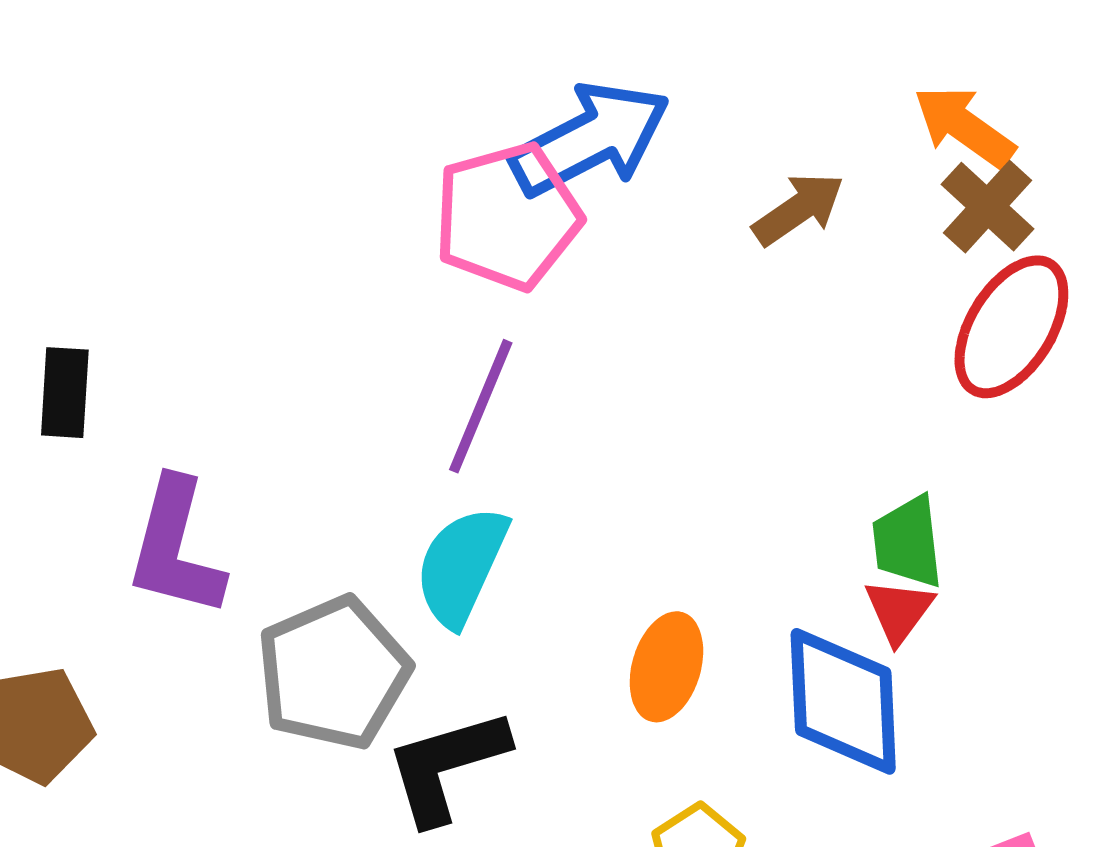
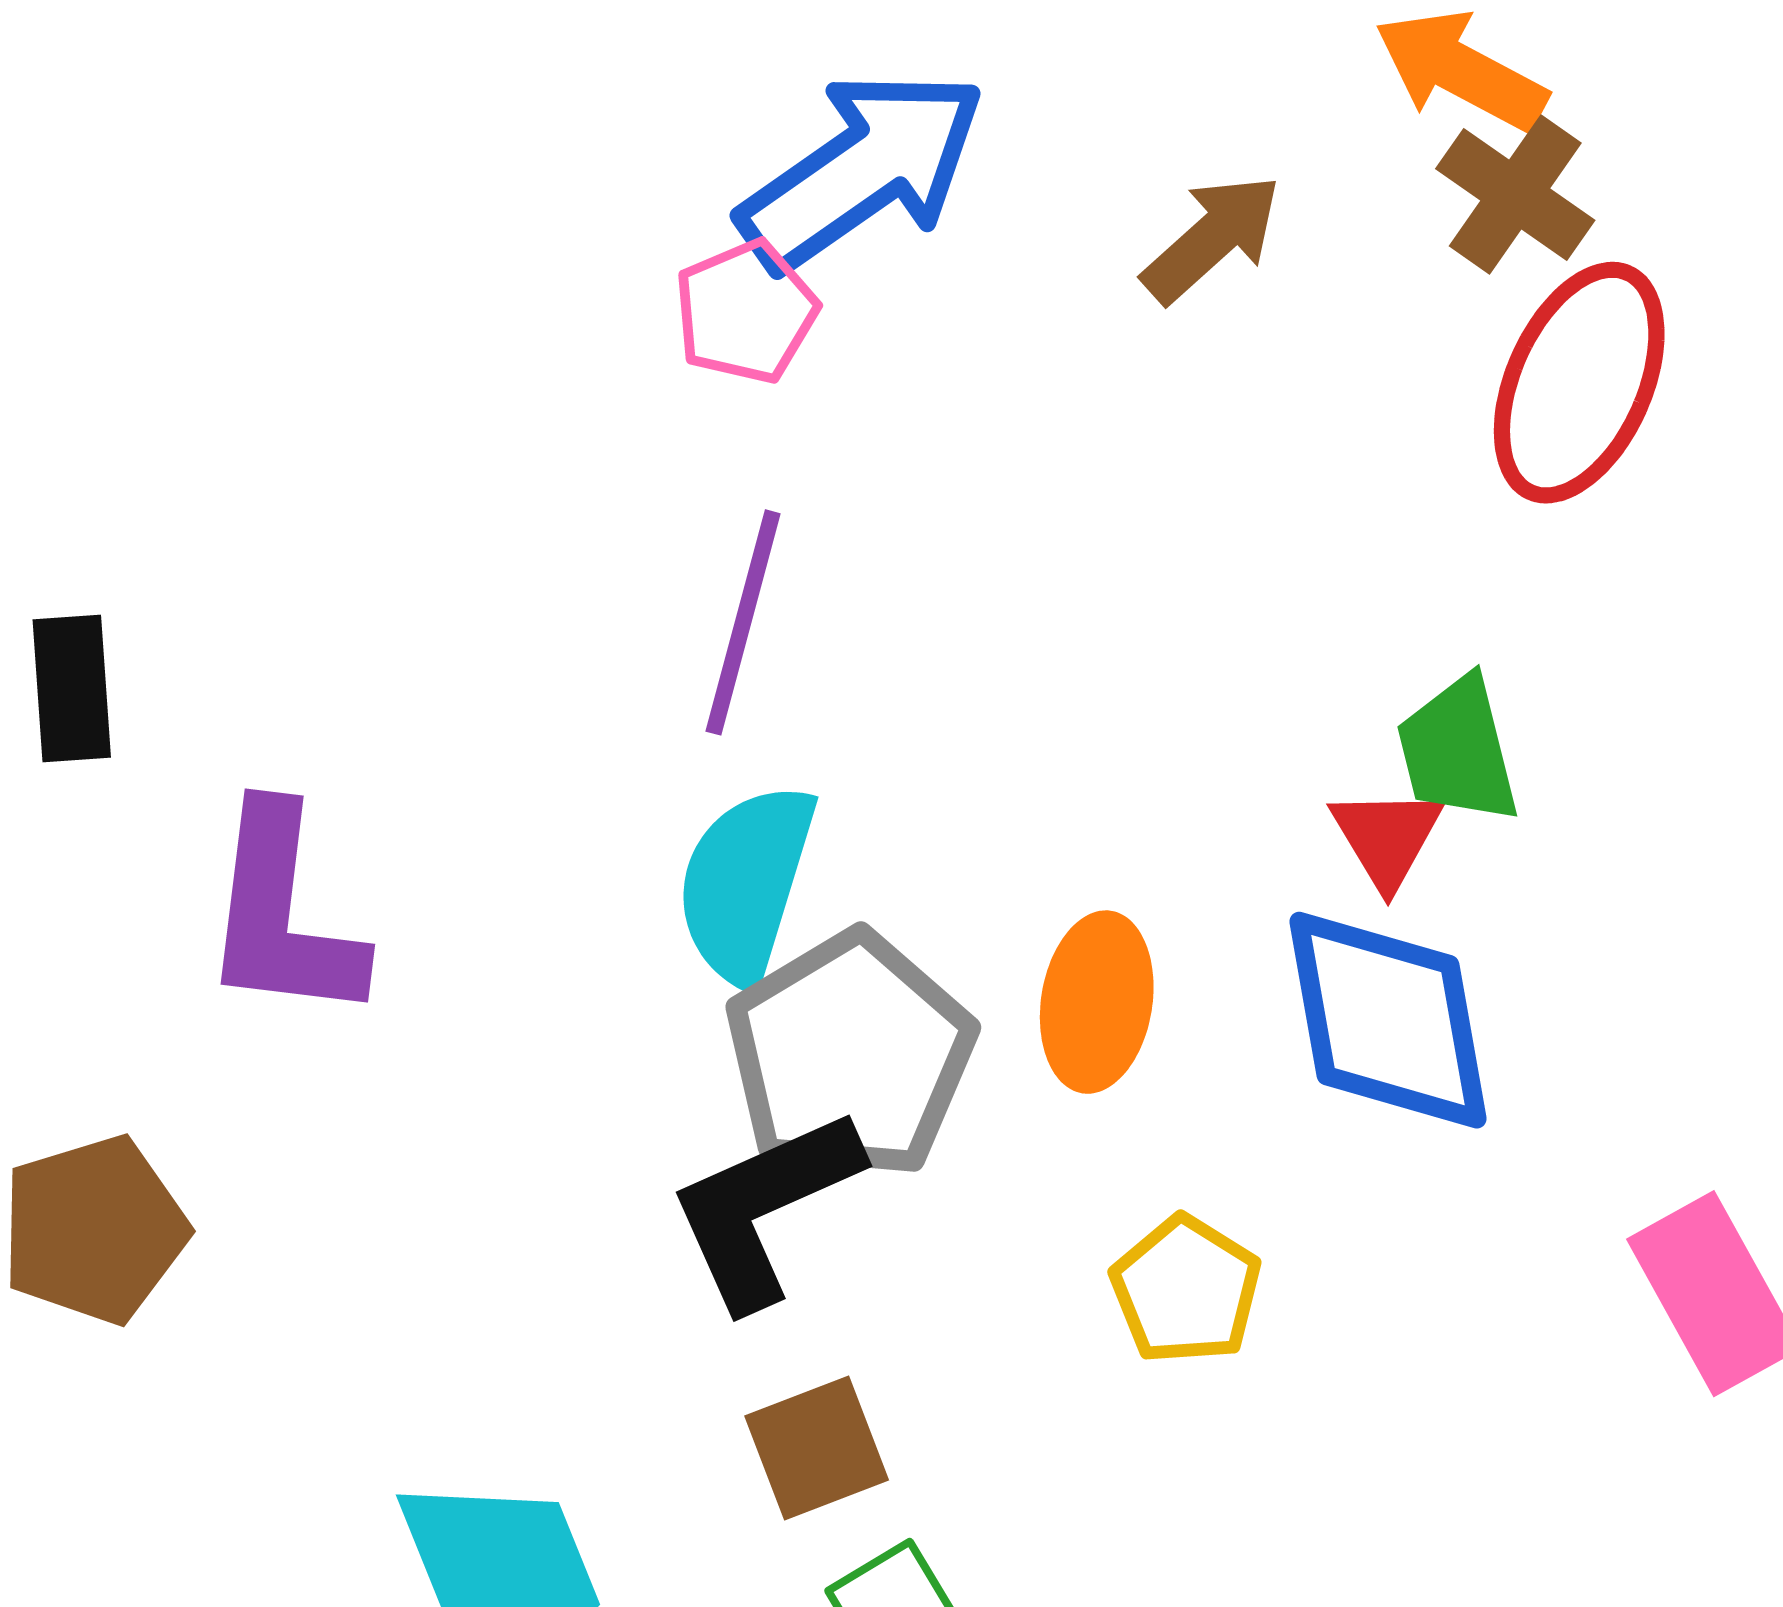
pink pentagon: (507, 216) -> (746, 312), size x0.6
red triangle: (899, 611) -> (1387, 837), moved
gray pentagon: (333, 673) -> (850, 1055), moved

